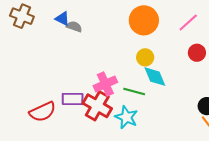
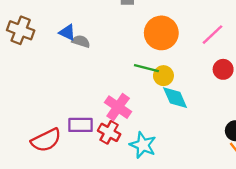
pink cross: (105, 84) -> (118, 107), turned -30
green line: (134, 91) -> (146, 68), moved
red cross: (97, 106) -> (109, 132), size x0.7

